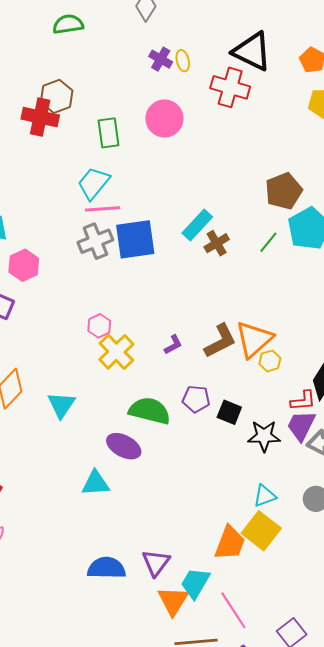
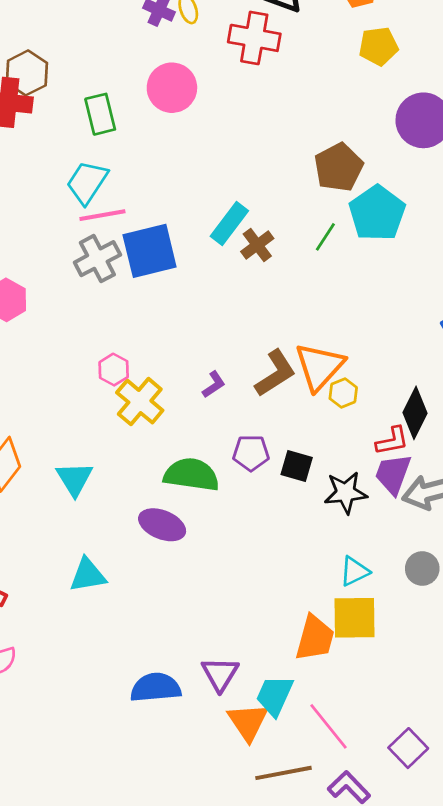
cyan triangle: (96, 483) -> (88, 575), moved
yellow square: (261, 531) -> (354, 618), turned -33

